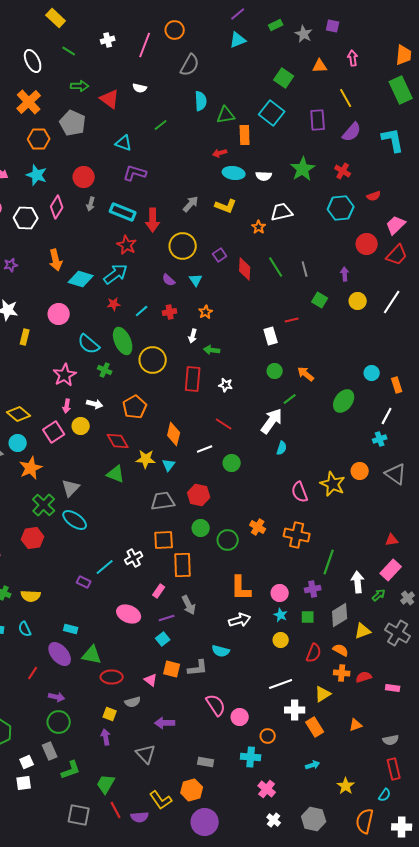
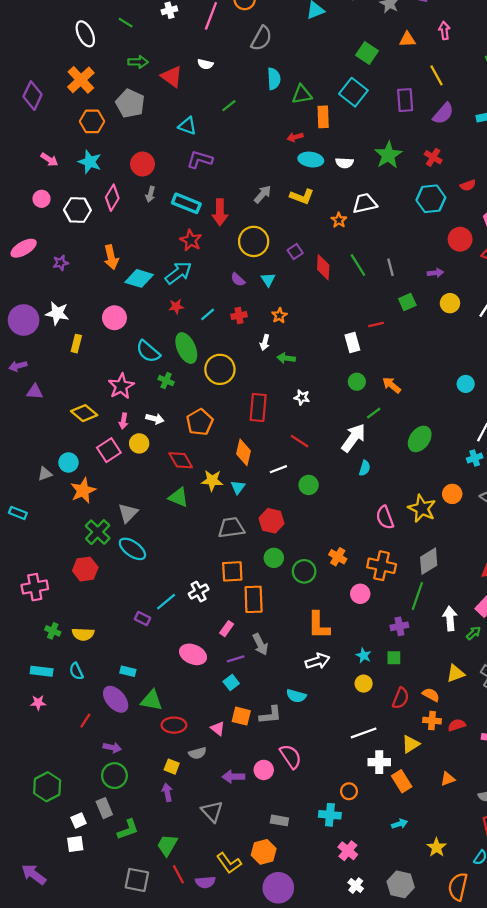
purple arrow: (345, 274) -> (435, 273), turned 88
green square: (320, 300) -> (407, 302), turned 35
red rectangle: (193, 379) -> (258, 408), moved
green ellipse: (344, 401) -> (420, 439), moved
yellow diamond: (19, 414) -> (84, 413), moved
pink circle: (280, 593) -> (360, 594), moved
gray diamond: (340, 615) -> (429, 561), moved
pink circle: (240, 717) -> (264, 770), moved

